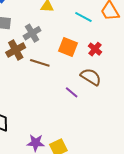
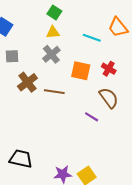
gray cross: (32, 33) -> (51, 54), moved
brown semicircle: (91, 77) -> (109, 98), turned 30

